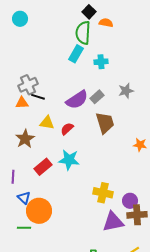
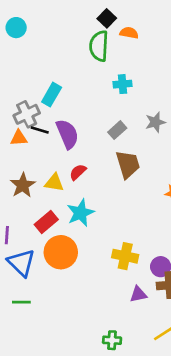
cyan rectangle: (76, 54) -> (52, 95), moved
purple semicircle: (77, 100) -> (67, 134), moved, turned -80
yellow triangle: (47, 123) -> (54, 183), moved
cyan star: (69, 160) -> (80, 213), turned -30
blue triangle: (24, 198) -> (21, 263), size x1.6
orange circle: (39, 211) -> (61, 252), moved
purple triangle: (113, 222) -> (138, 294), size x0.6

